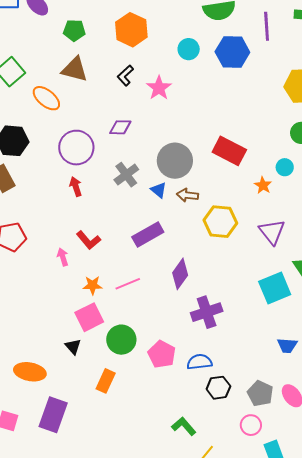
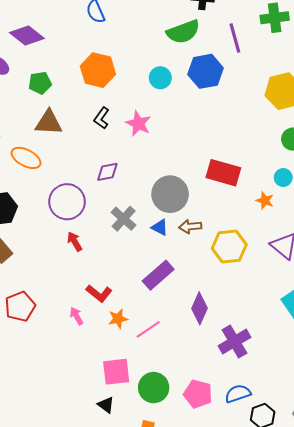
orange star: (93, 285) -> (118, 319), moved
pink square: (89, 317) -> (116, 372), turned 32

